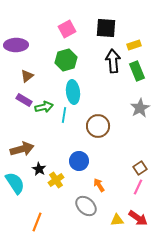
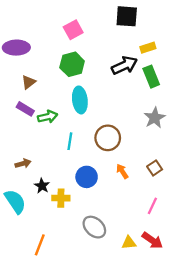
black square: (106, 28) -> (127, 16), moved
black arrow: (113, 61) -> (124, 65), turned 70
cyan line: (64, 115) -> (70, 141), moved
brown arrow: (22, 149) -> (23, 164), size x0.6
brown square: (140, 168) -> (155, 168), moved
yellow cross: (56, 180) -> (61, 198), turned 35
orange arrow: (99, 185) -> (122, 171), moved

